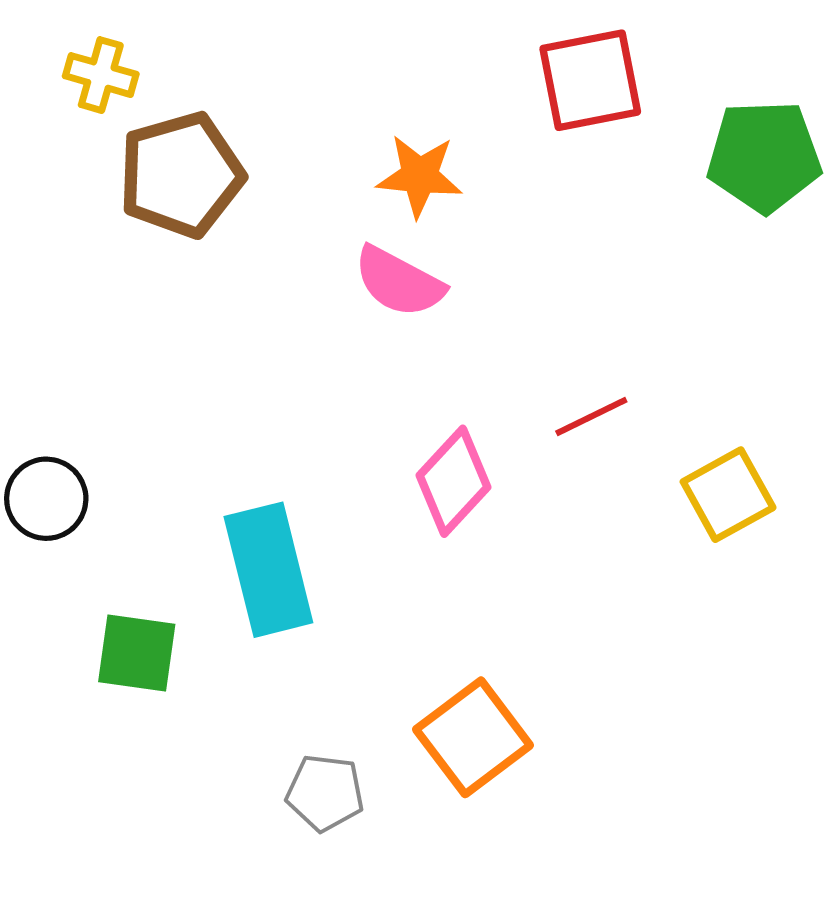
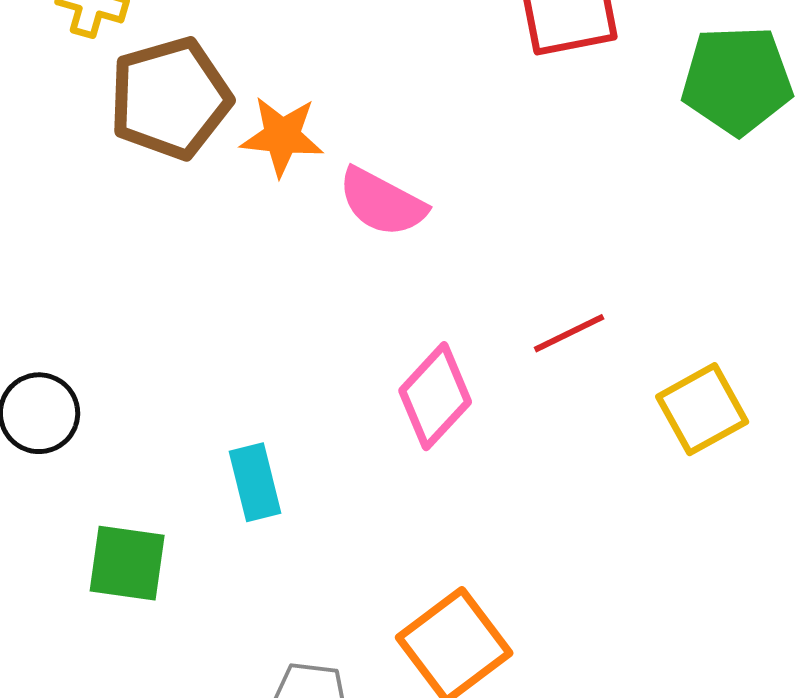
orange star: (420, 176) -> (282, 136), moved
cyan rectangle: (268, 570) -> (255, 482), size x0.6

